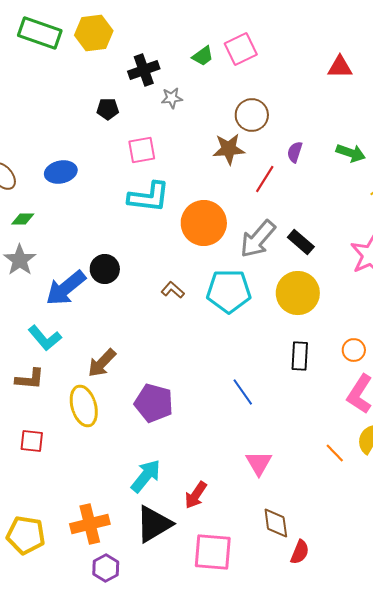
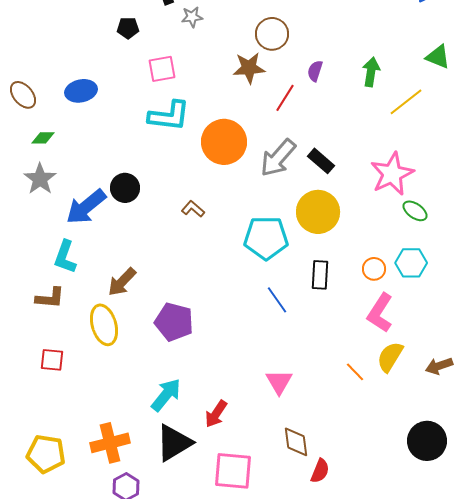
green arrow: (351, 153) -> (371, 72), turned -100
cyan pentagon: (229, 291) -> (266, 238), moved
cyan L-shape: (45, 338) -> (65, 257), turned 60
blue line: (243, 392) -> (277, 300), moved

